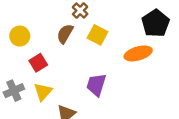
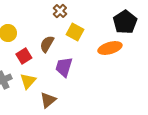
brown semicircle: (65, 34) -> (47, 44), moved
purple trapezoid: (96, 85) -> (64, 67), moved

